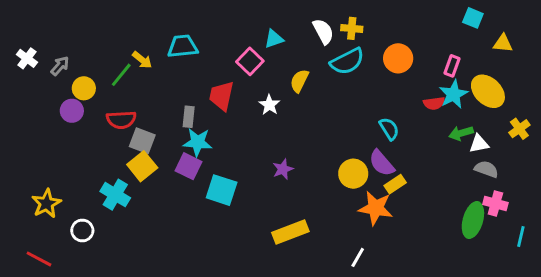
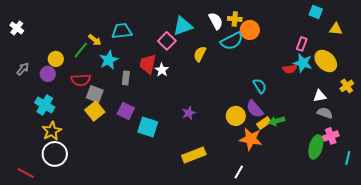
cyan triangle: (274, 39) -> (183, 26), size x1.5
white cross: (27, 58) -> (17, 28), moved
orange circle: (398, 58) -> (250, 30), moved
gray arrow: (60, 66) -> (23, 69), moved
cyan star: (454, 94) -> (303, 63), turned -30
white star: (269, 105) -> (162, 70), moved
green arrow: (461, 133) -> (277, 121), moved
cyan star: (198, 142) -> (109, 60), moved, turned -30
cyan cross: (115, 195) -> (45, 105), moved
yellow star: (46, 204) -> (52, 131), moved
pink cross: (495, 204) -> (331, 136), turned -35
white circle: (82, 230) -> (55, 154), size x1.6

